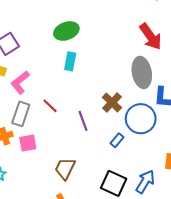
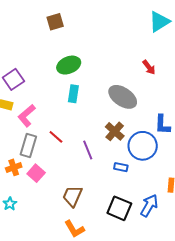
red arrow: (151, 37) -> (149, 67), size x0.6
gray ellipse: (142, 72) -> (123, 97), moved, turned -44
blue rectangle: (117, 140) -> (121, 167), turned 64
pink square: (28, 143) -> (36, 173), turned -36

